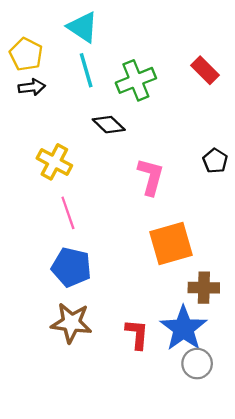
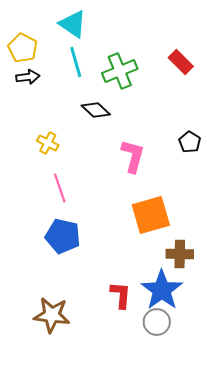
yellow cross: (54, 162) -> (48, 143), size x0.7
brown star: (71, 323) -> (52, 315), moved
gray circle: (197, 364) -> (157, 322), moved

